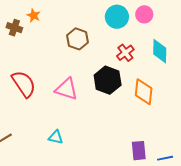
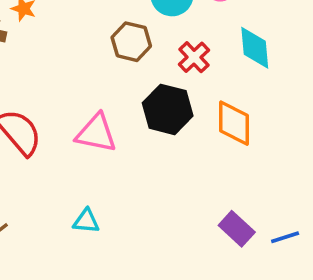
brown hexagon: (78, 39) -> (131, 42), moved
purple rectangle: (139, 151) -> (237, 229), turned -36

